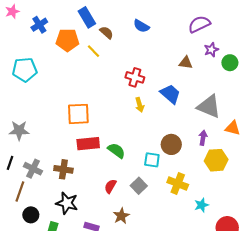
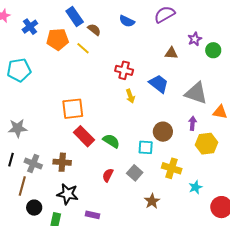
purple semicircle: (199, 24) -> (165, 14), moved
red rectangle: (88, 144) -> (84, 136), turned 55
brown star: (121, 216) -> (152, 201), moved

